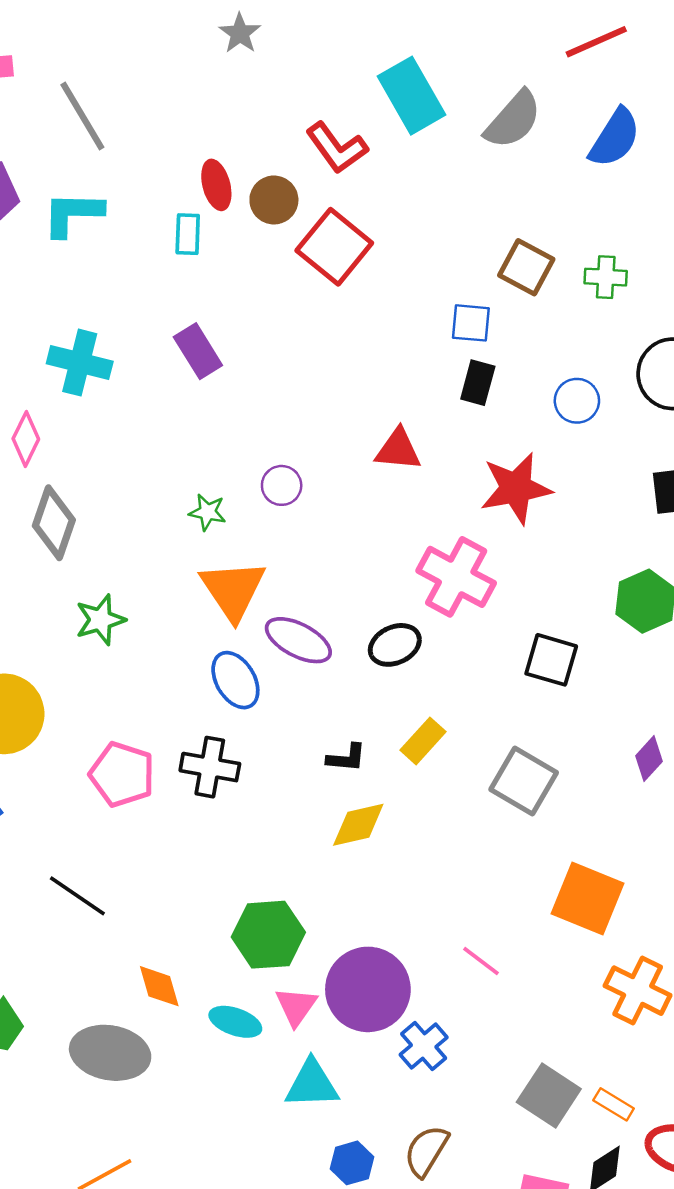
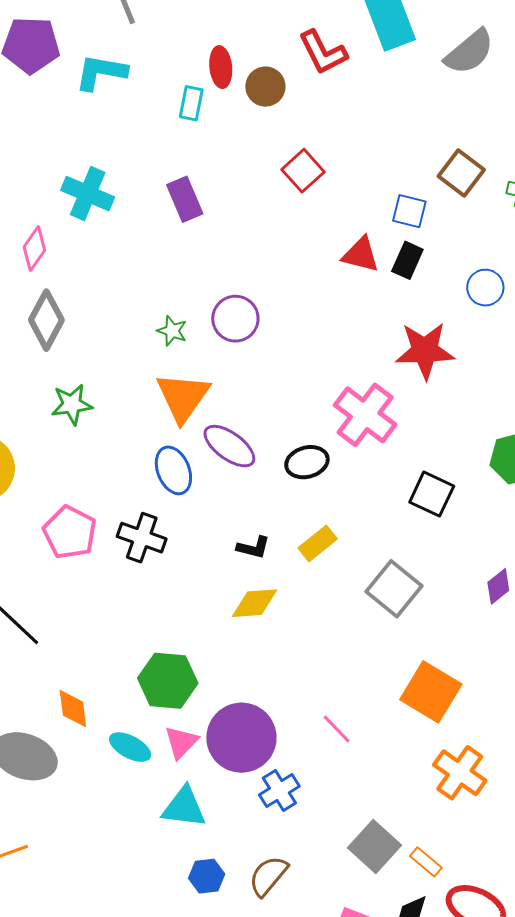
red square: (334, 247) -> (303, 171), moved, size x0.7
red triangle: (398, 450) -> (361, 255), moved
purple circle: (282, 485) -> (235, 319), size x1.4

